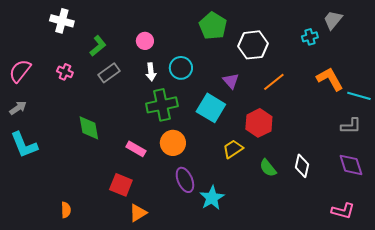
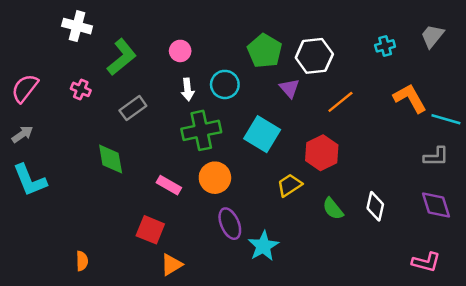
gray trapezoid: (333, 20) -> (432, 36), moved
green pentagon: (213, 26) -> (265, 51), moved
green L-shape: (98, 46) -> (122, 57), size x1.4
gray rectangle: (109, 73) -> (133, 108), moved
purple triangle: (231, 81) -> (289, 88), moved

